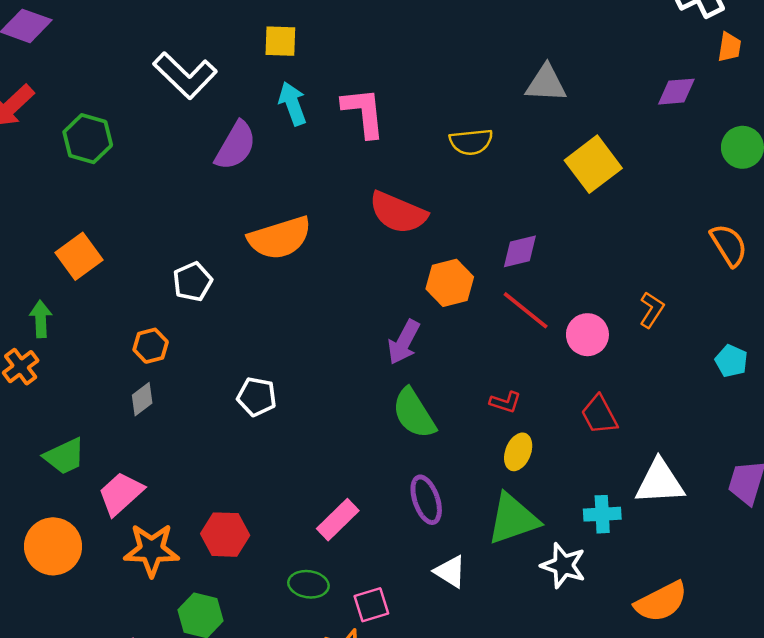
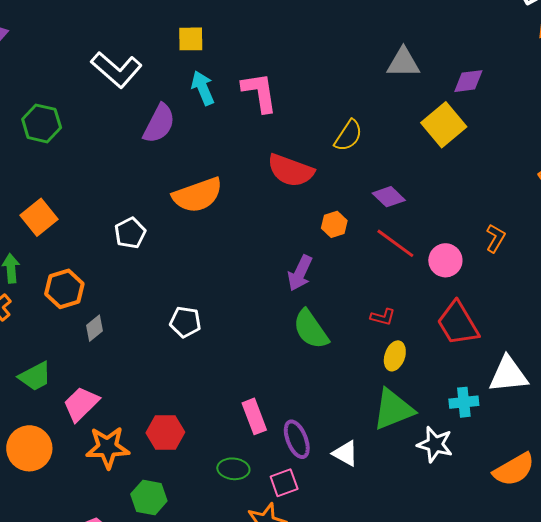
purple diamond: (676, 92) -> (468, 81), moved
yellow semicircle: (471, 142) -> (348, 135), moved, turned -48
purple diamond: (520, 251) -> (389, 197), turned 60
orange hexagon: (450, 283) -> (334, 224), size x0.7
orange hexagon: (151, 346) -> (64, 289), moved, size x1.4
red trapezoid: (599, 415) -> (458, 323), size x1.4
purple ellipse: (426, 500) -> (297, 439), moved
pink rectangle: (338, 520) -> (254, 416), turned -64

